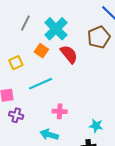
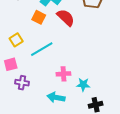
yellow square: (16, 63) -> (16, 40), moved
cyan star: (96, 126) -> (83, 85), moved

